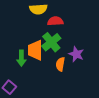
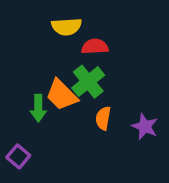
orange trapezoid: (35, 50) -> (62, 95), turned -45
purple star: (76, 54) -> (145, 127), moved

